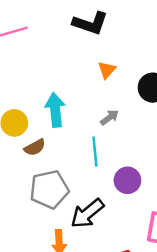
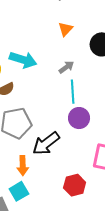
cyan arrow: (55, 110) -> (23, 60), turned 112
cyan line: (95, 151) -> (73, 92), moved

